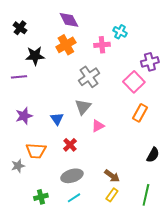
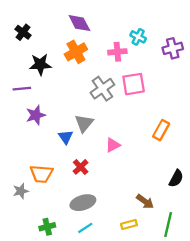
purple cross: (150, 62) -> (173, 48), moved
pink square: (134, 82) -> (134, 84), moved, turned 35
gray triangle: (83, 107) -> (84, 123), moved
purple star: (24, 116) -> (36, 115), moved
brown arrow: (112, 176) -> (145, 201), moved
yellow rectangle: (112, 195) -> (129, 224), turned 40

